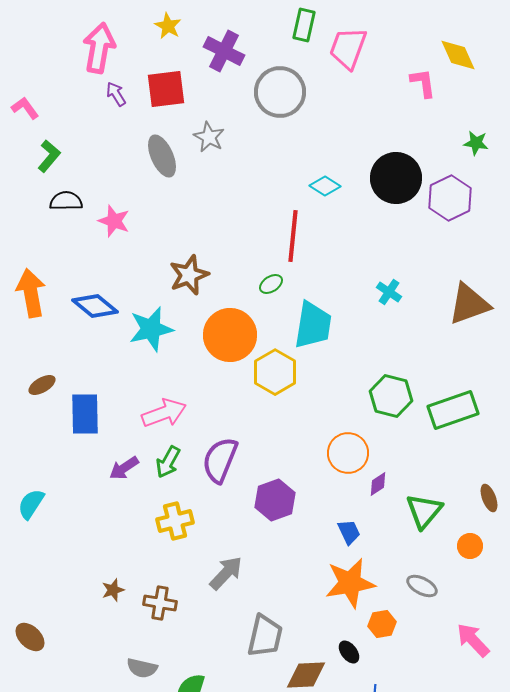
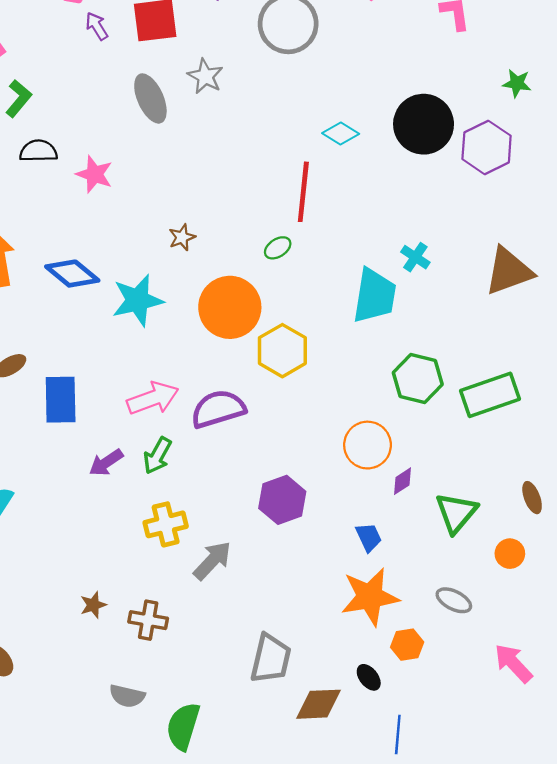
brown star: (189, 275) -> (182, 237), size x0.6
cyan trapezoid: (313, 325) -> (375, 296), moved
purple semicircle: (220, 460) -> (218, 409), moved, turned 51
gray arrow: (226, 573) -> (212, 561), moved

